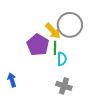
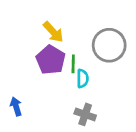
gray circle: (70, 25) -> (109, 45), moved
yellow arrow: (53, 31) -> (53, 32), moved

